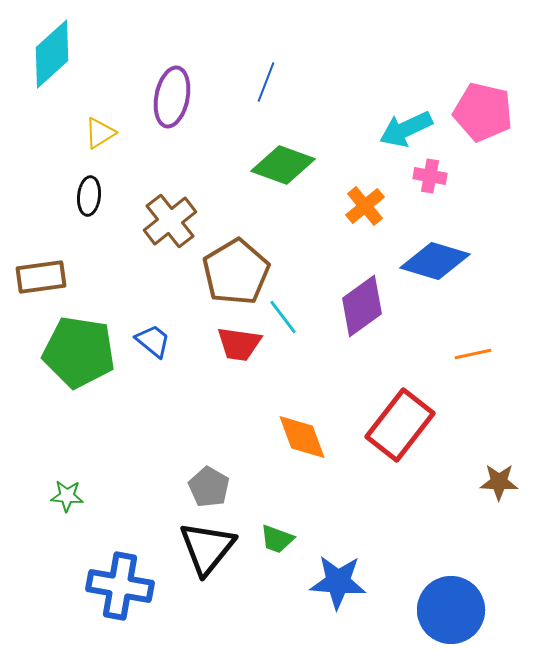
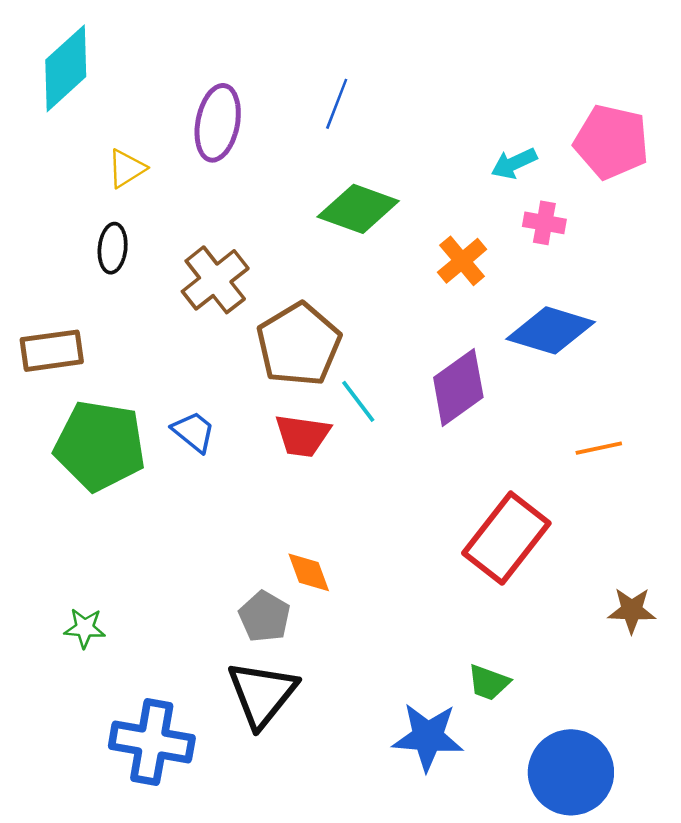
cyan arrow: (406, 129) -> (514, 163), size x0.7
orange diamond: (302, 437) -> (309, 572), moved, size x0.7
green trapezoid: (277, 539) -> (489, 682), moved

